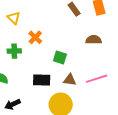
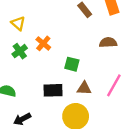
green cross: (14, 51) -> (20, 51), moved, turned -32
pink line: (97, 79) -> (114, 85), turned -40

